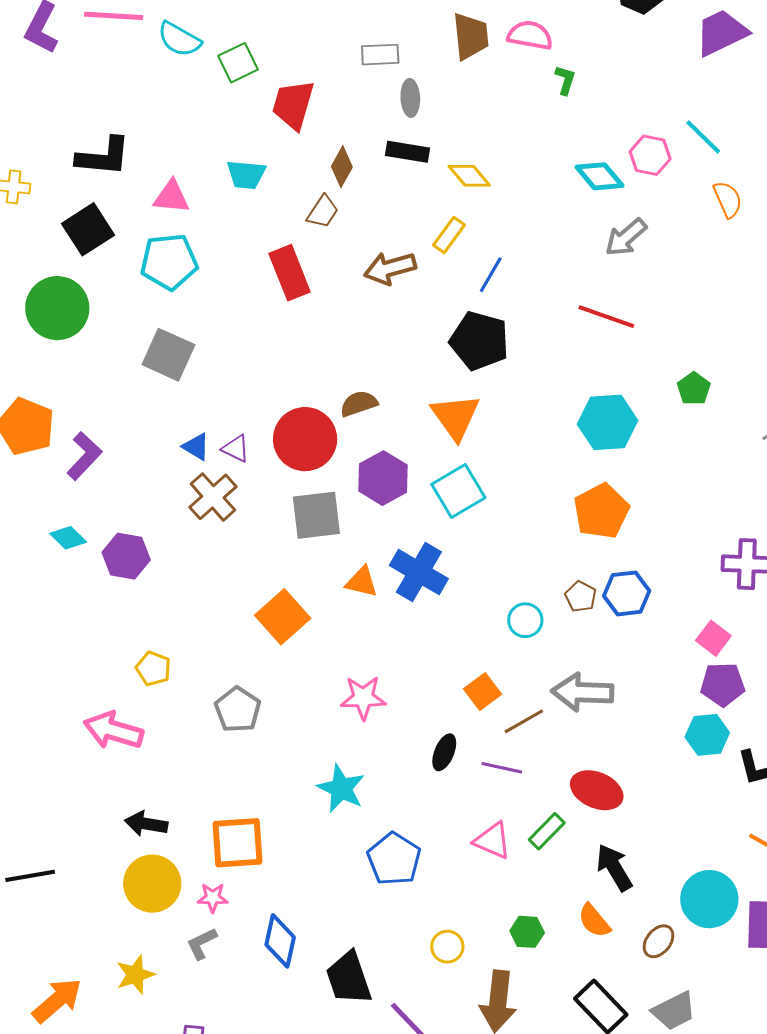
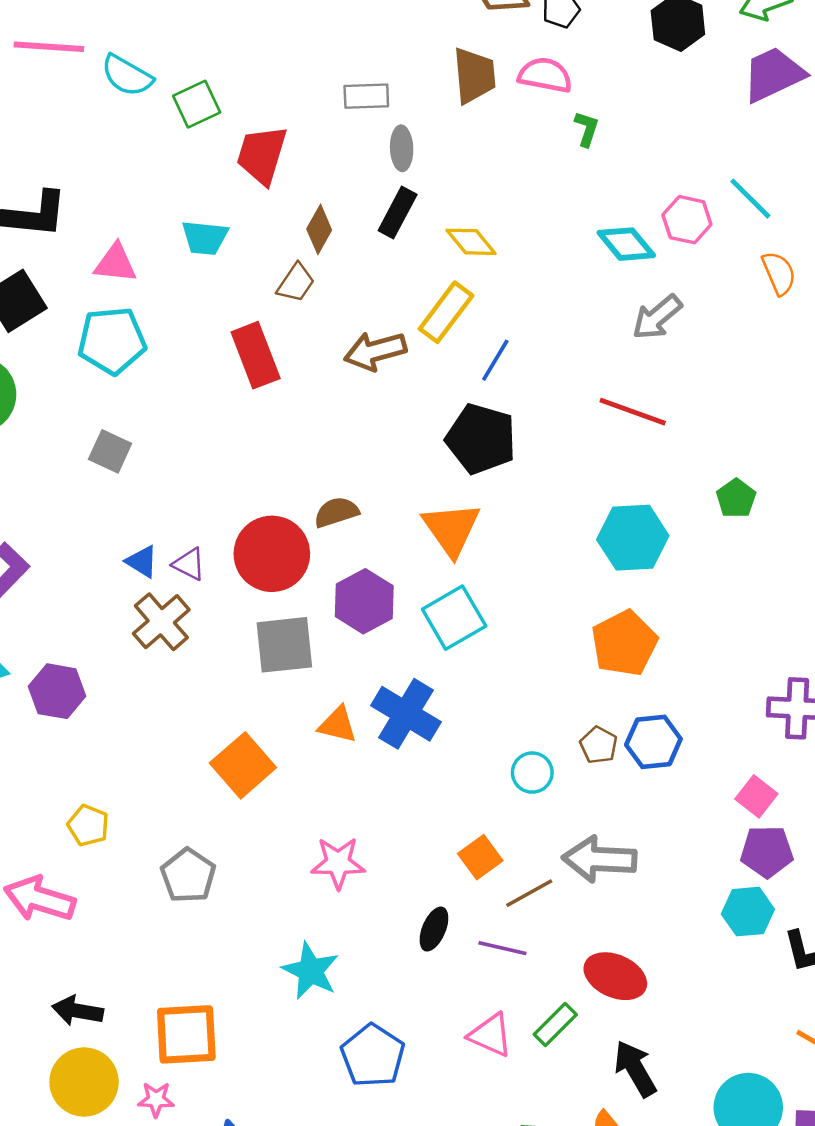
black rectangle: (407, 152) -> (398, 212), turned -72
yellow rectangle: (449, 235) -> (446, 312), size x1.4
gray square: (168, 355) -> (110, 451), size x0.7

